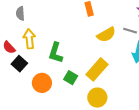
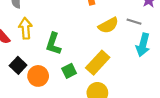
black square: (19, 64) -> (18, 65), moved
green square: (71, 78) -> (69, 71), turned 32

